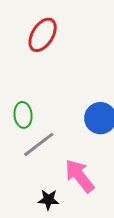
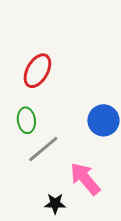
red ellipse: (43, 35) -> (37, 71), moved

